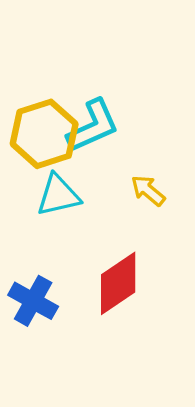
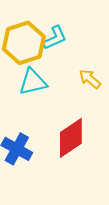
cyan L-shape: (93, 126) -> (55, 38), size x0.7

